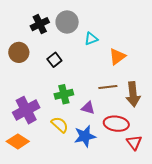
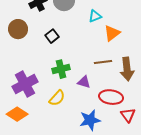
cyan triangle: (91, 39) -> (95, 16), moved
yellow semicircle: (60, 125) -> (57, 98), turned 90
blue star: (85, 136) -> (90, 120), moved

